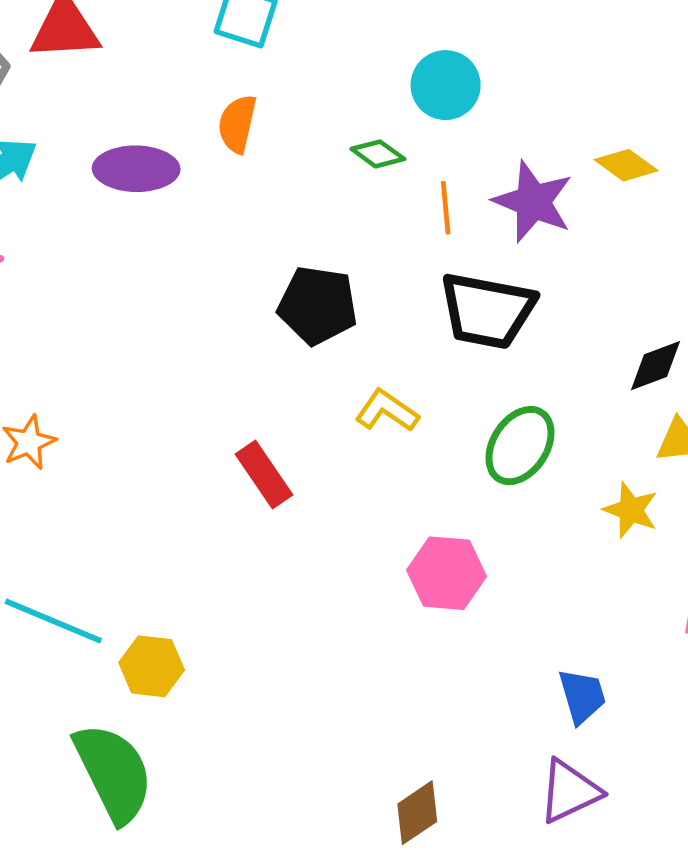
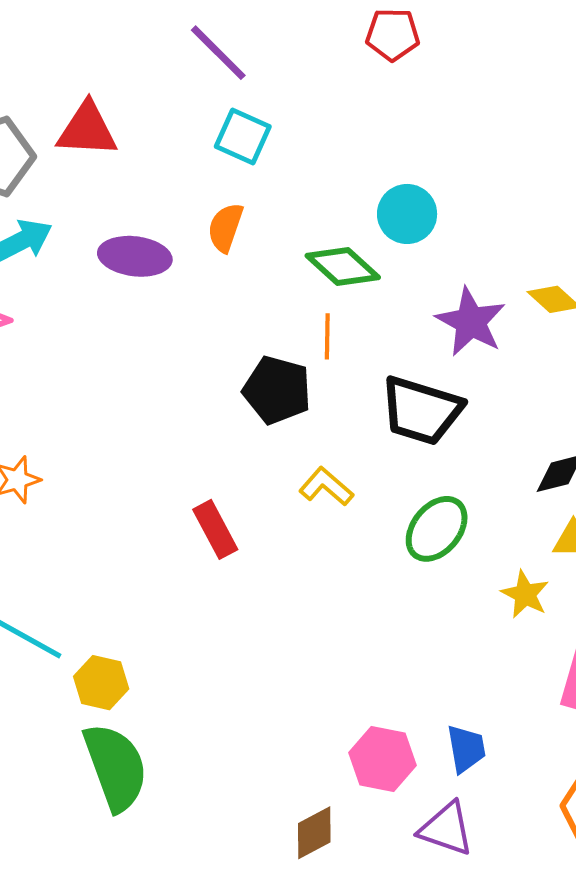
green diamond: (378, 154) -> (343, 266), size x1.6
orange line: (446, 208) -> (327, 336), moved
pink hexagon: (446, 573) -> (383, 759), moved
green semicircle: (114, 773) -> (116, 767), moved
purple triangle: (569, 791) -> (446, 829), turned 38

